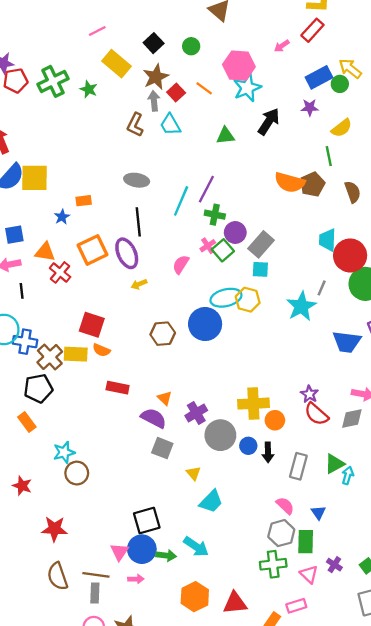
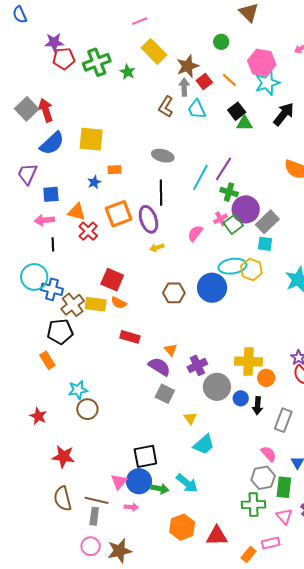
black square: (154, 43) -> (237, 111), moved
yellow square: (34, 178) -> (91, 139), moved
purple circle: (235, 233) -> (246, 209), size x1.4

